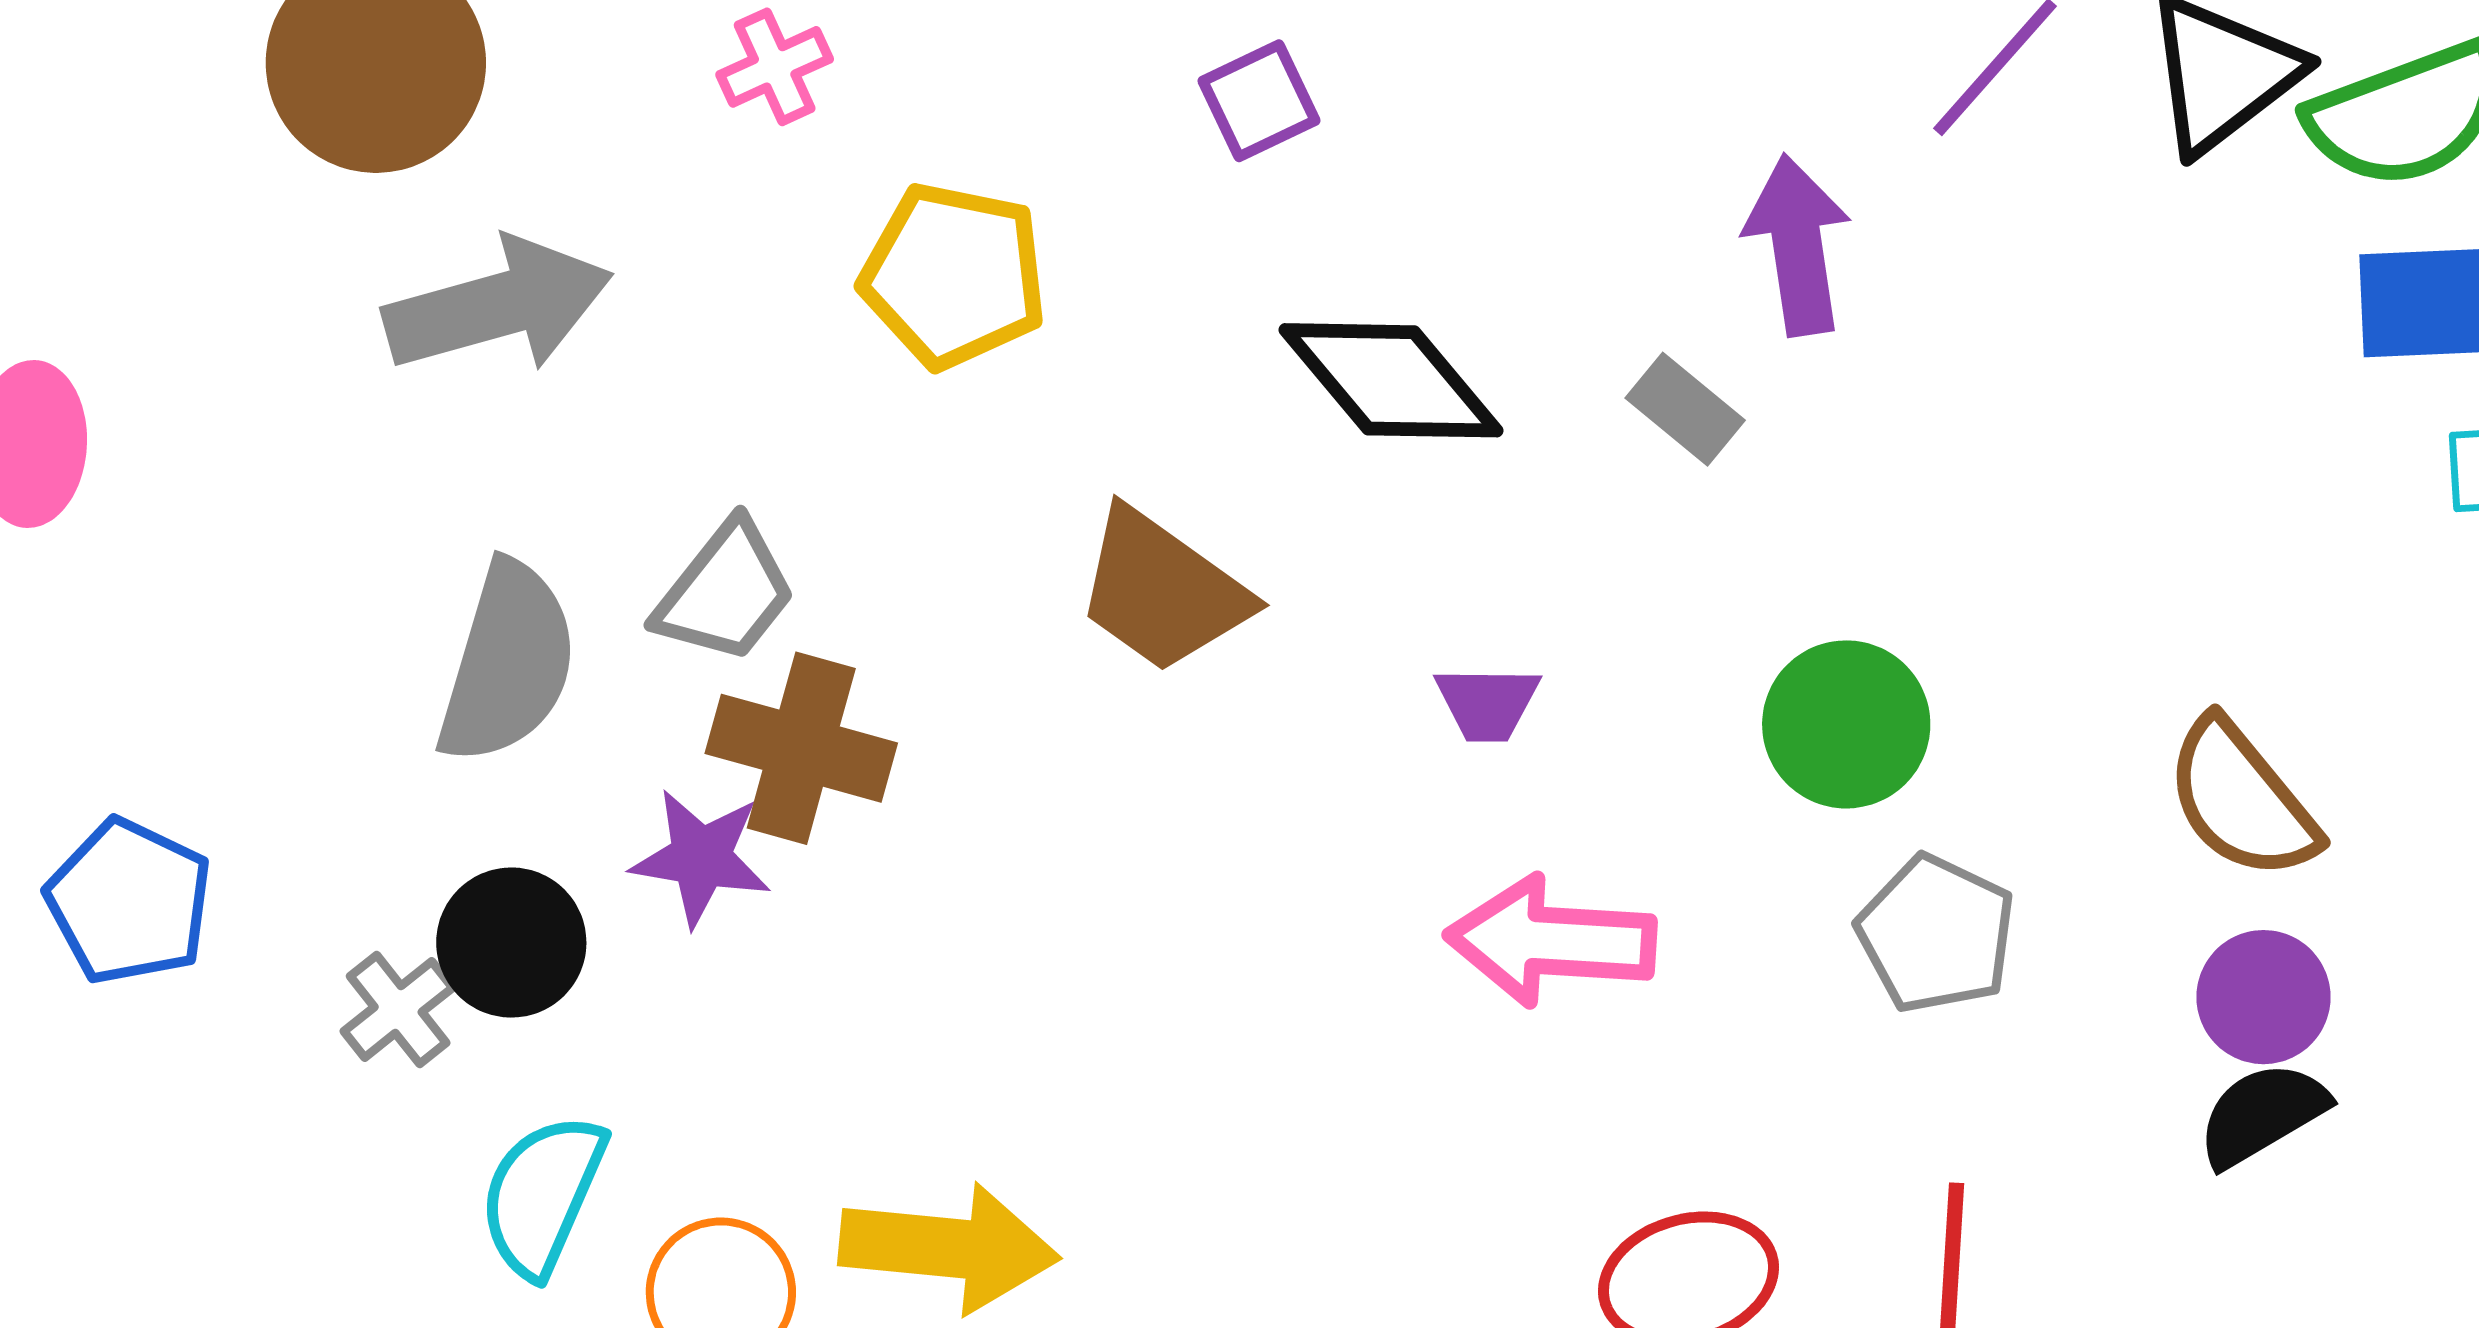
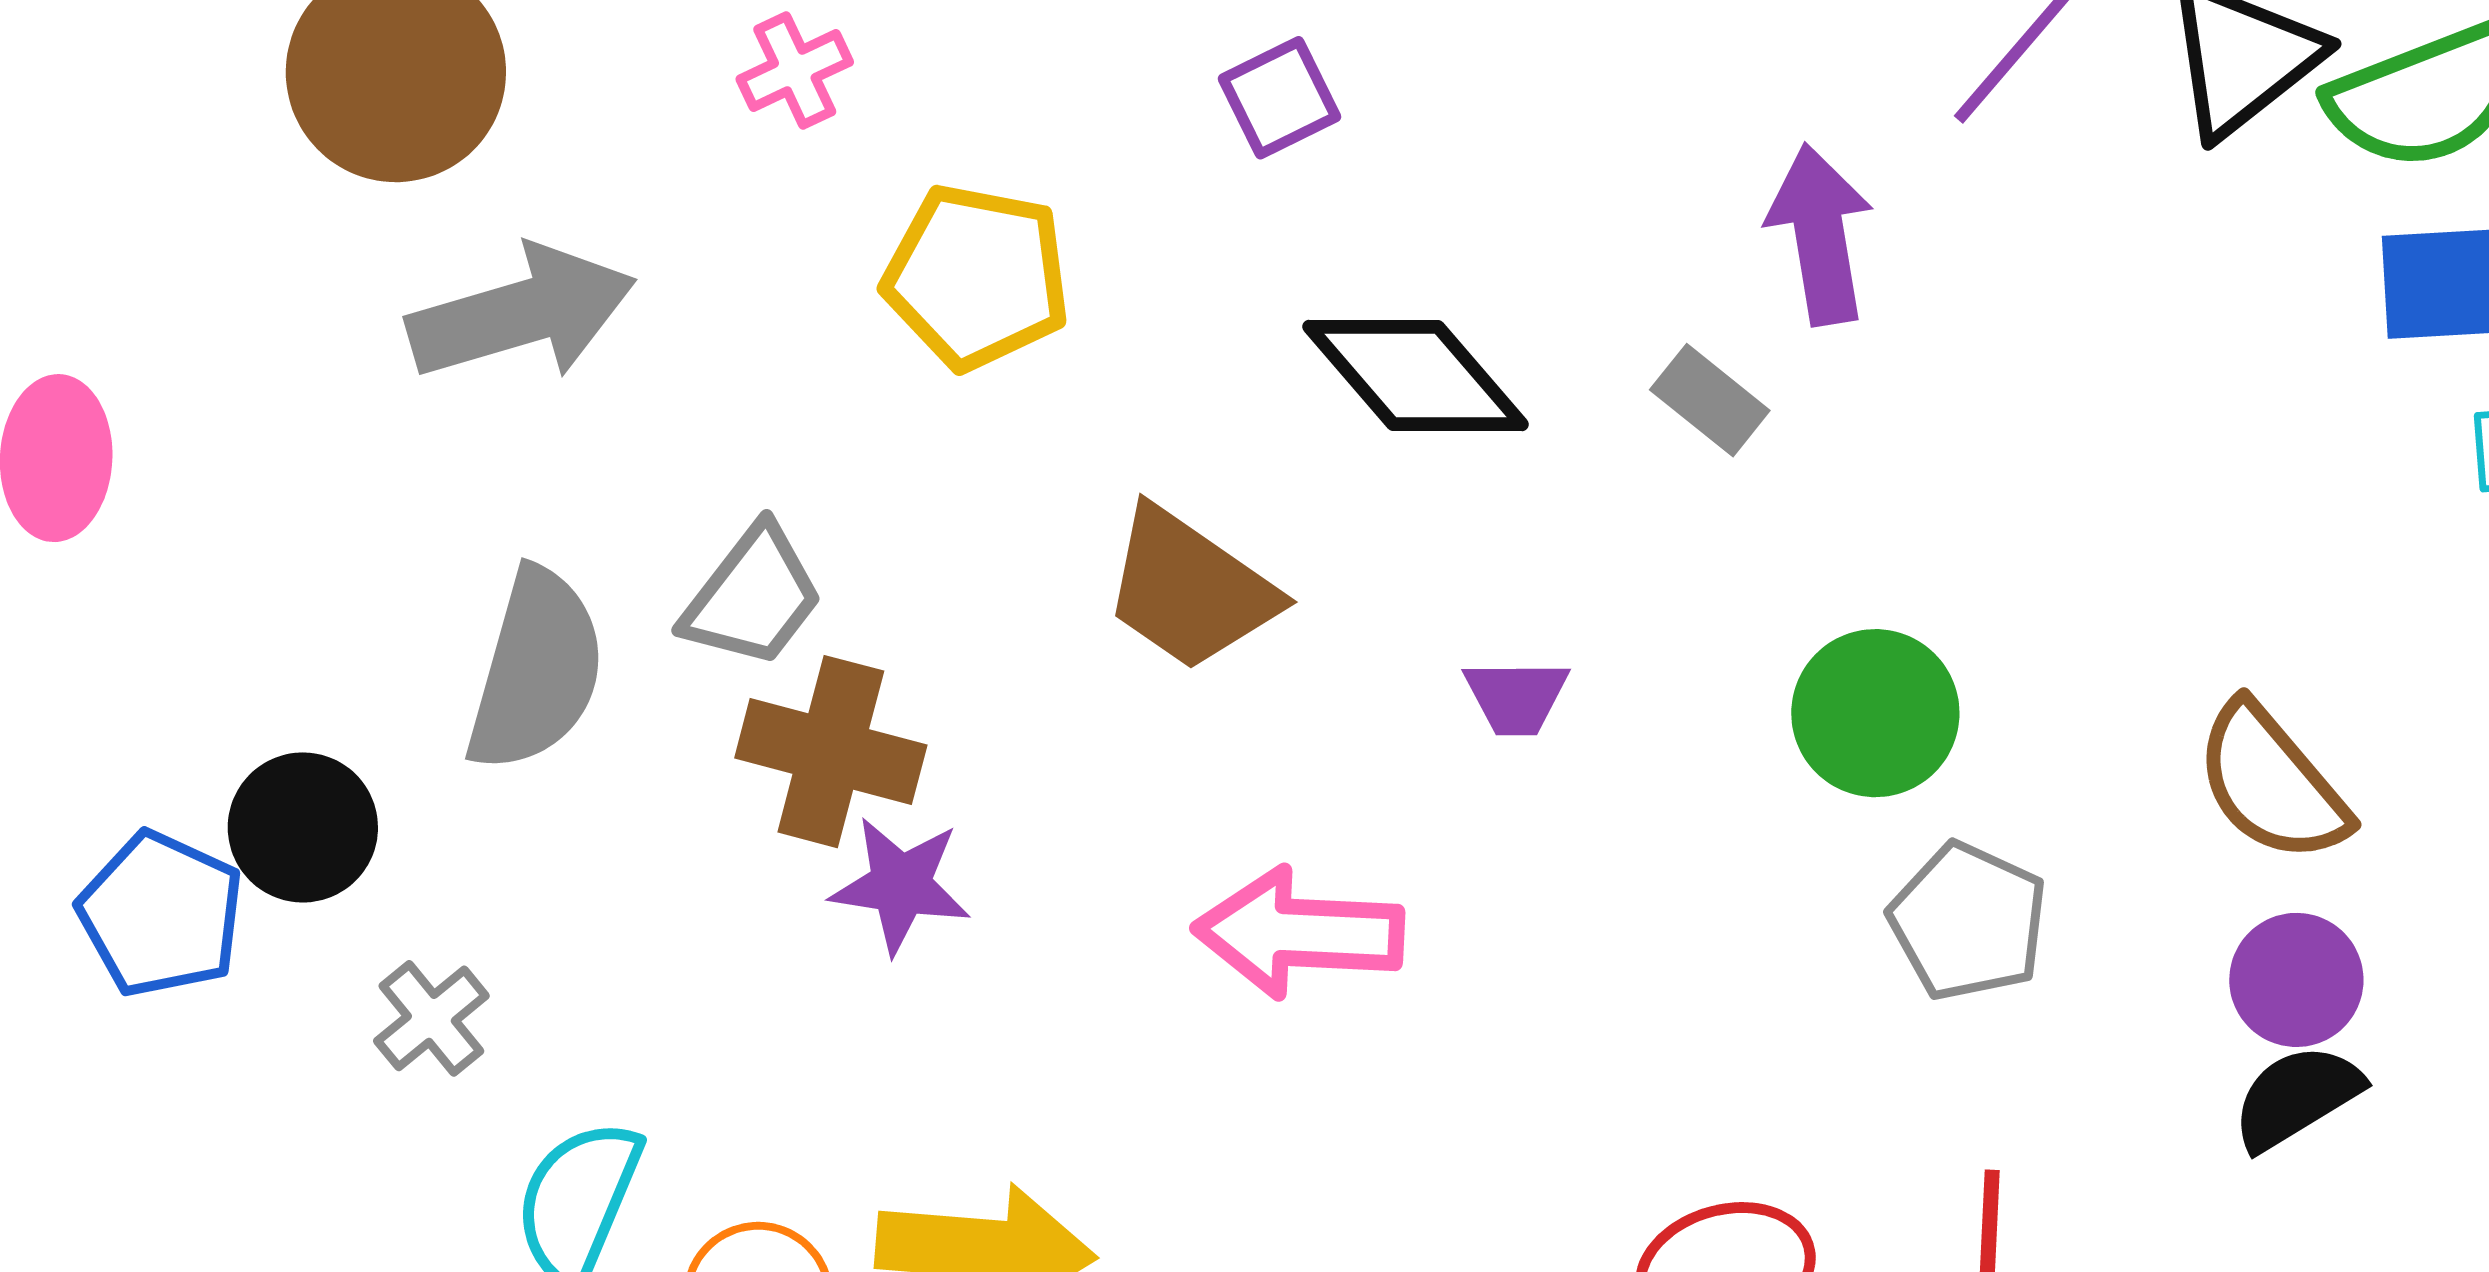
purple star: (701, 858) -> (901, 885), moved
pink arrow: (1551, 941) -> (1299, 933), moved
black circle: (511, 943) -> (303, 827), moved

